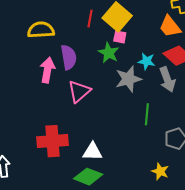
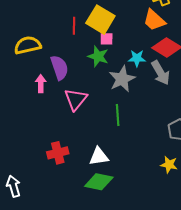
pink arrow: (47, 70) -> (41, 84), size x0.7
green line: (147, 114) -> (118, 115), moved
red cross: (53, 141) -> (58, 153), size x0.7

